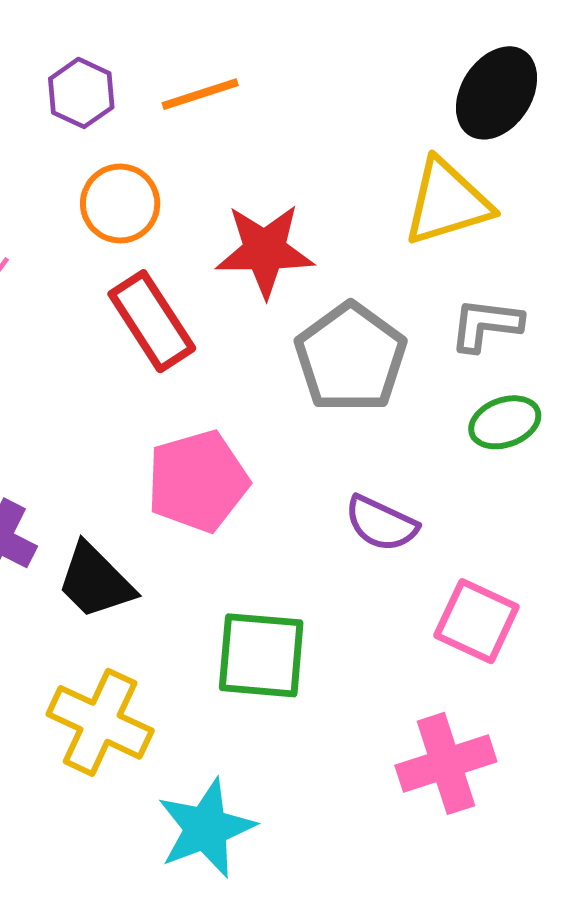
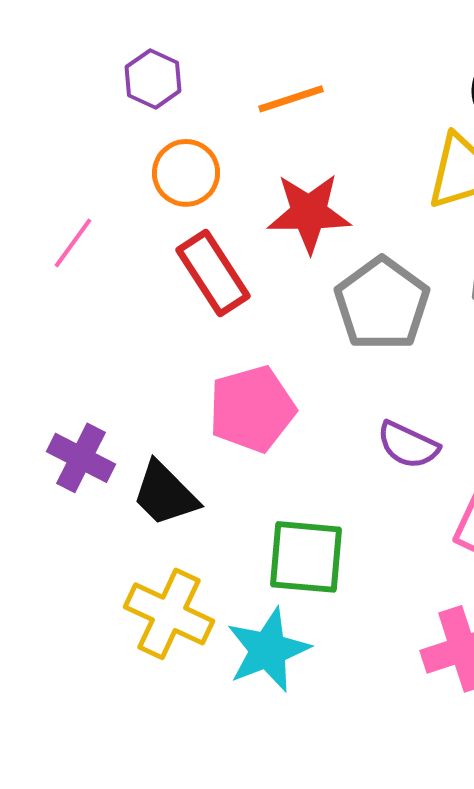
orange line: (200, 94) -> (291, 99), moved
cyan star: (206, 828) -> (268, 650), moved

